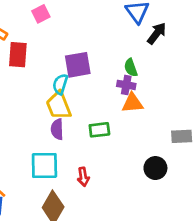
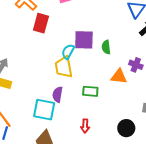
green semicircle: (131, 68) -> (106, 47), moved
purple cross: (126, 85) -> (136, 65), moved
purple semicircle: (57, 129) -> (58, 94), moved
red arrow: (83, 177) -> (85, 126), moved

